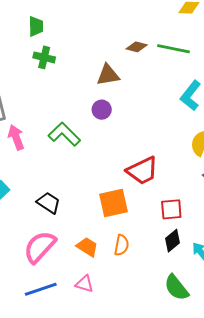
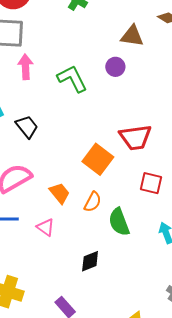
black trapezoid: (48, 203) -> (27, 127), moved
orange square: (113, 203) -> (98, 159), turned 32
black diamond: (173, 241) -> (90, 261), moved
green semicircle: (176, 288) -> (119, 222), moved

